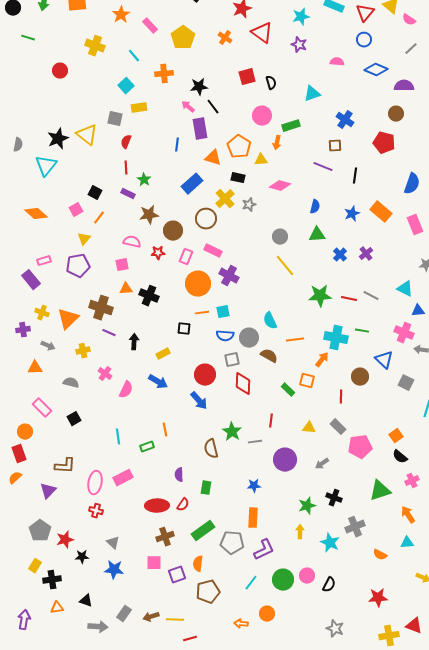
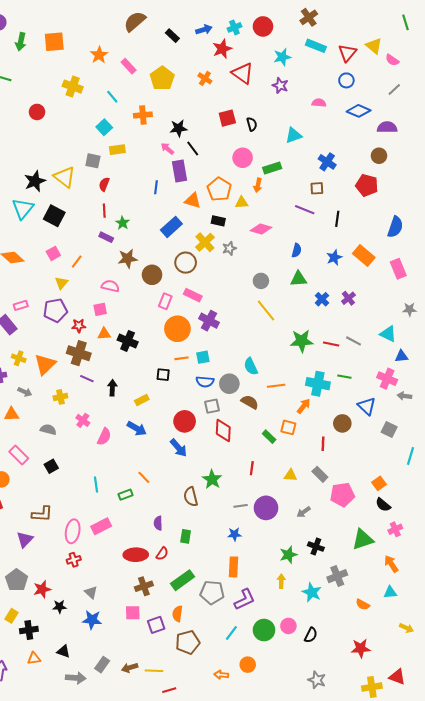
black square: (95, 193) -> (54, 216), moved, size x1.5
red star: (158, 253) -> (79, 326), moved
orange line: (165, 430) -> (144, 477), turned -32
gray line: (255, 442) -> (241, 506), moved
red cross: (96, 511) -> (74, 560), turned -32

